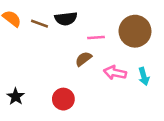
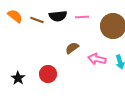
pink line: (96, 37) -> (82, 17), moved
red circle: (63, 99) -> (48, 74), moved

